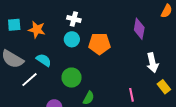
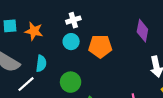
white cross: (74, 19) -> (73, 20), turned -32
cyan semicircle: (44, 60) -> (41, 63), turned 63

